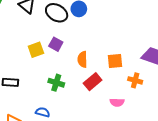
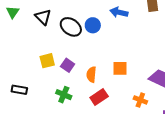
purple square: (56, 44) -> (68, 65), moved
orange square: (115, 61) -> (120, 68), moved

